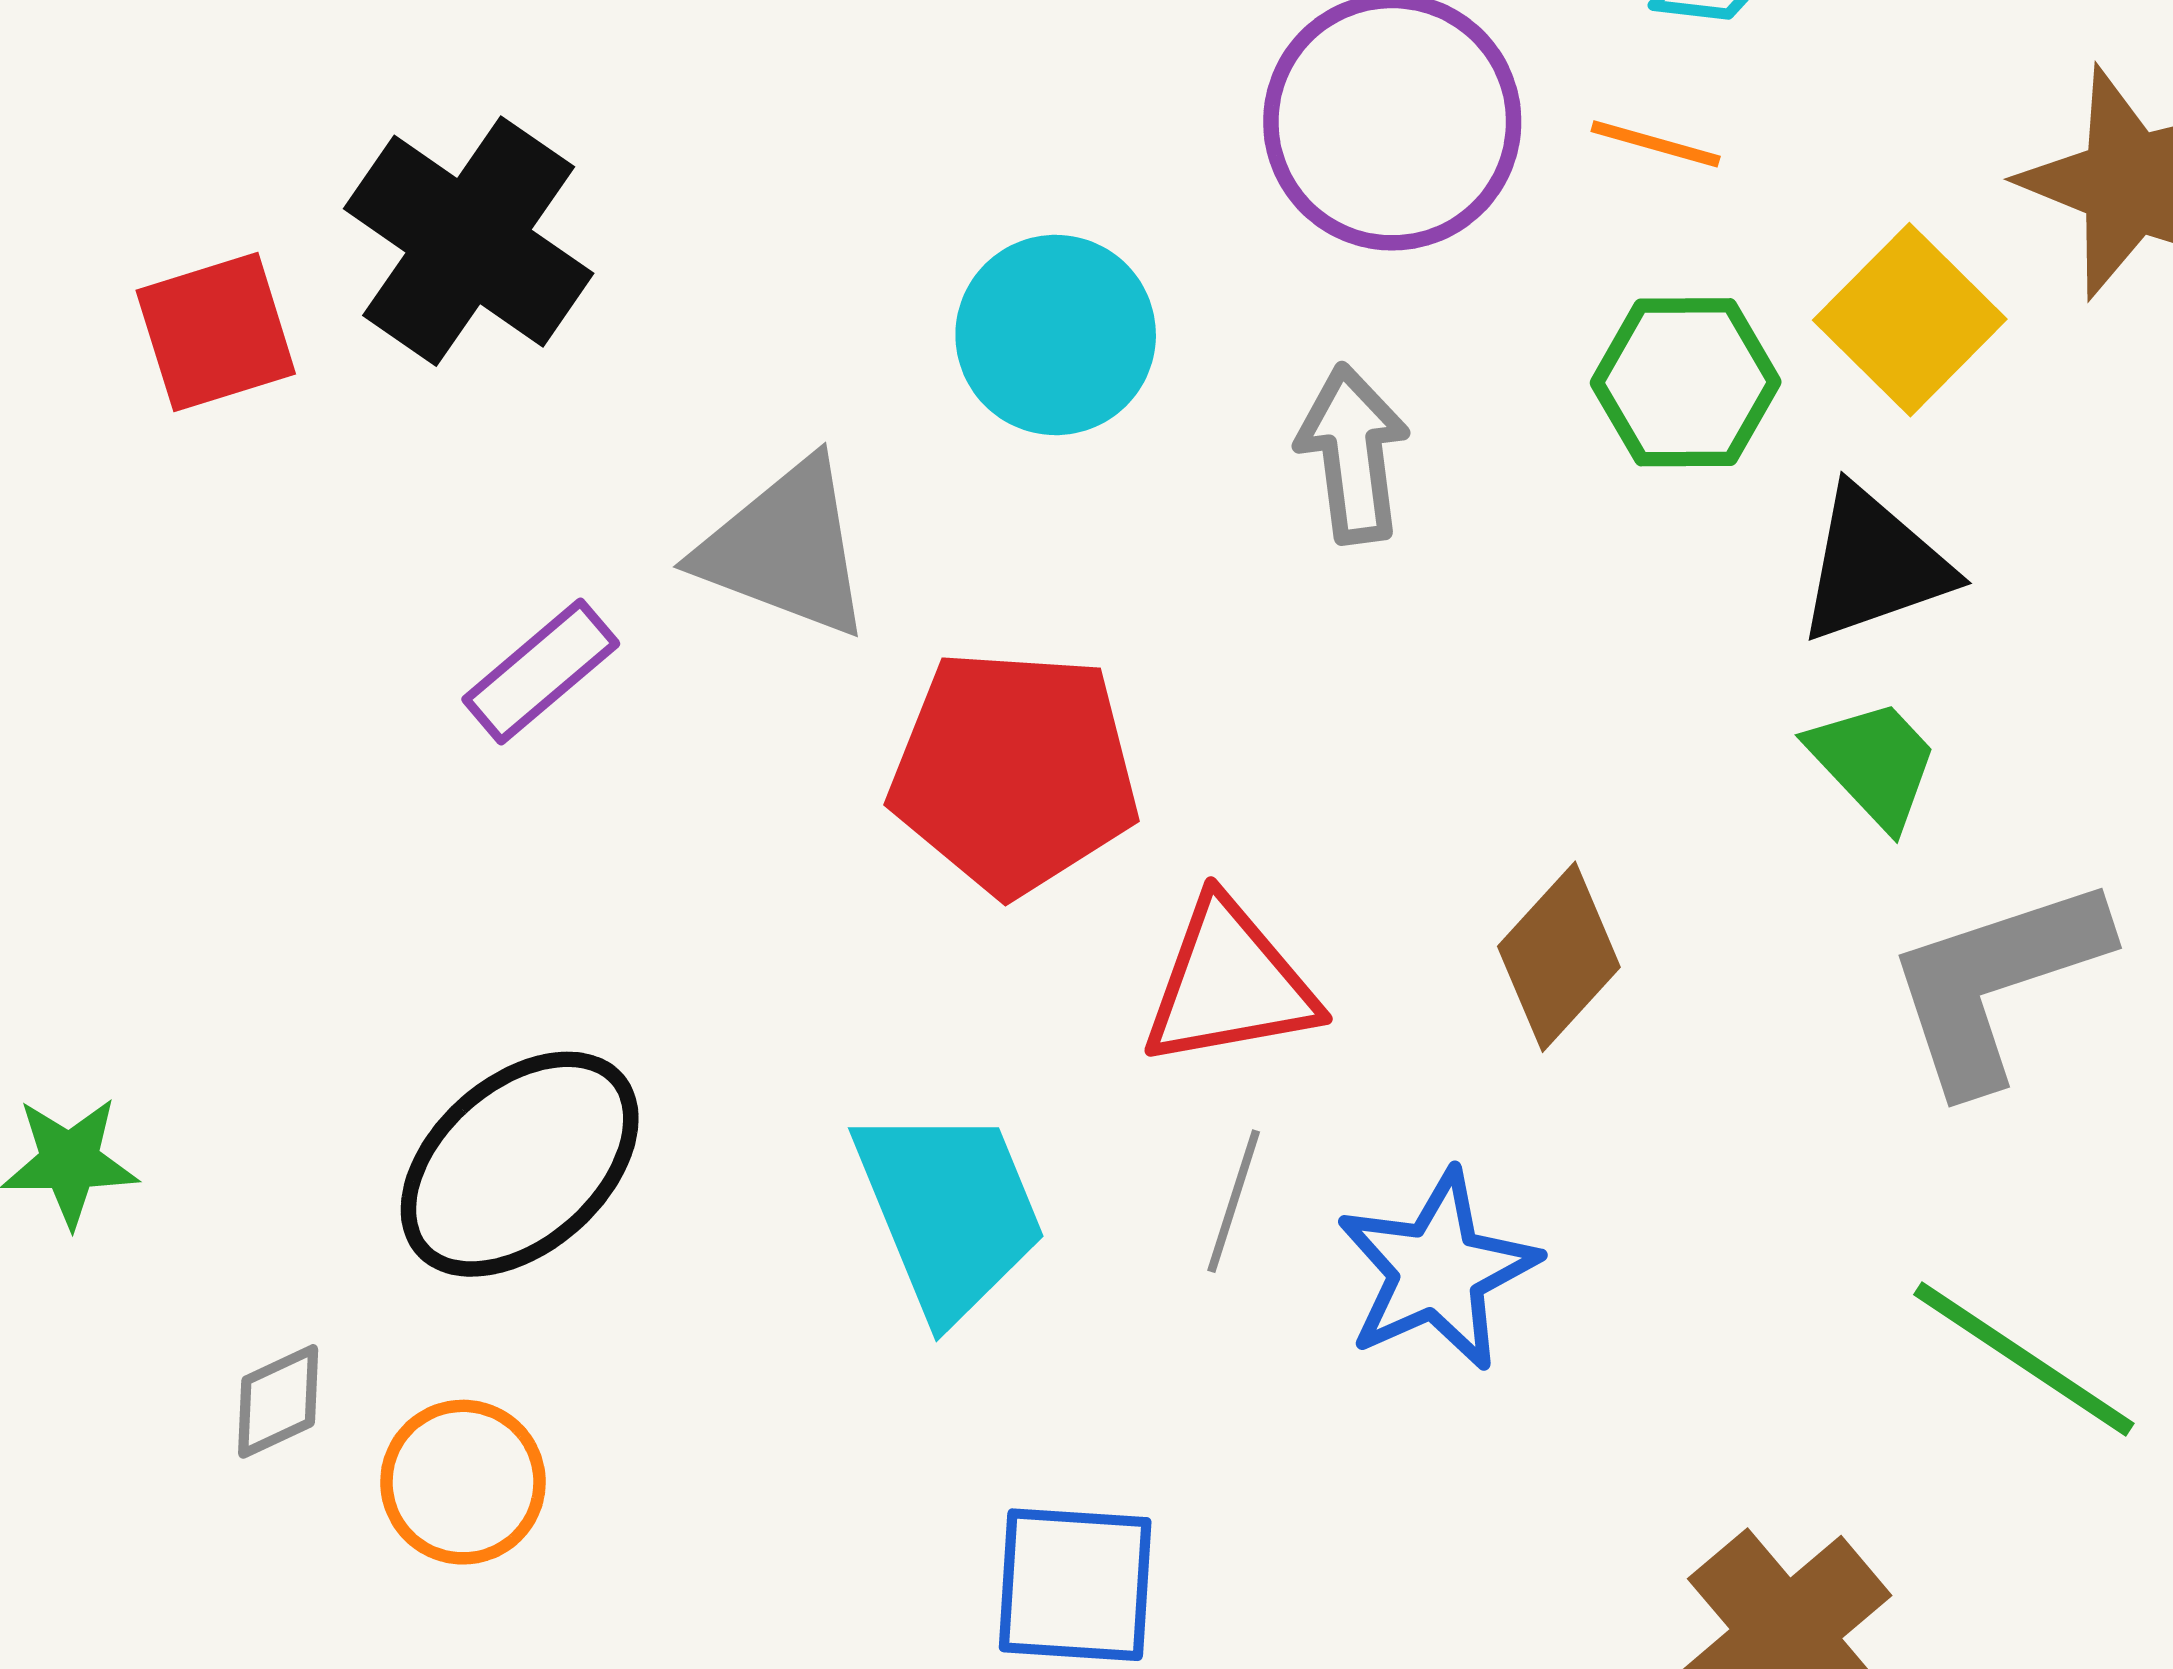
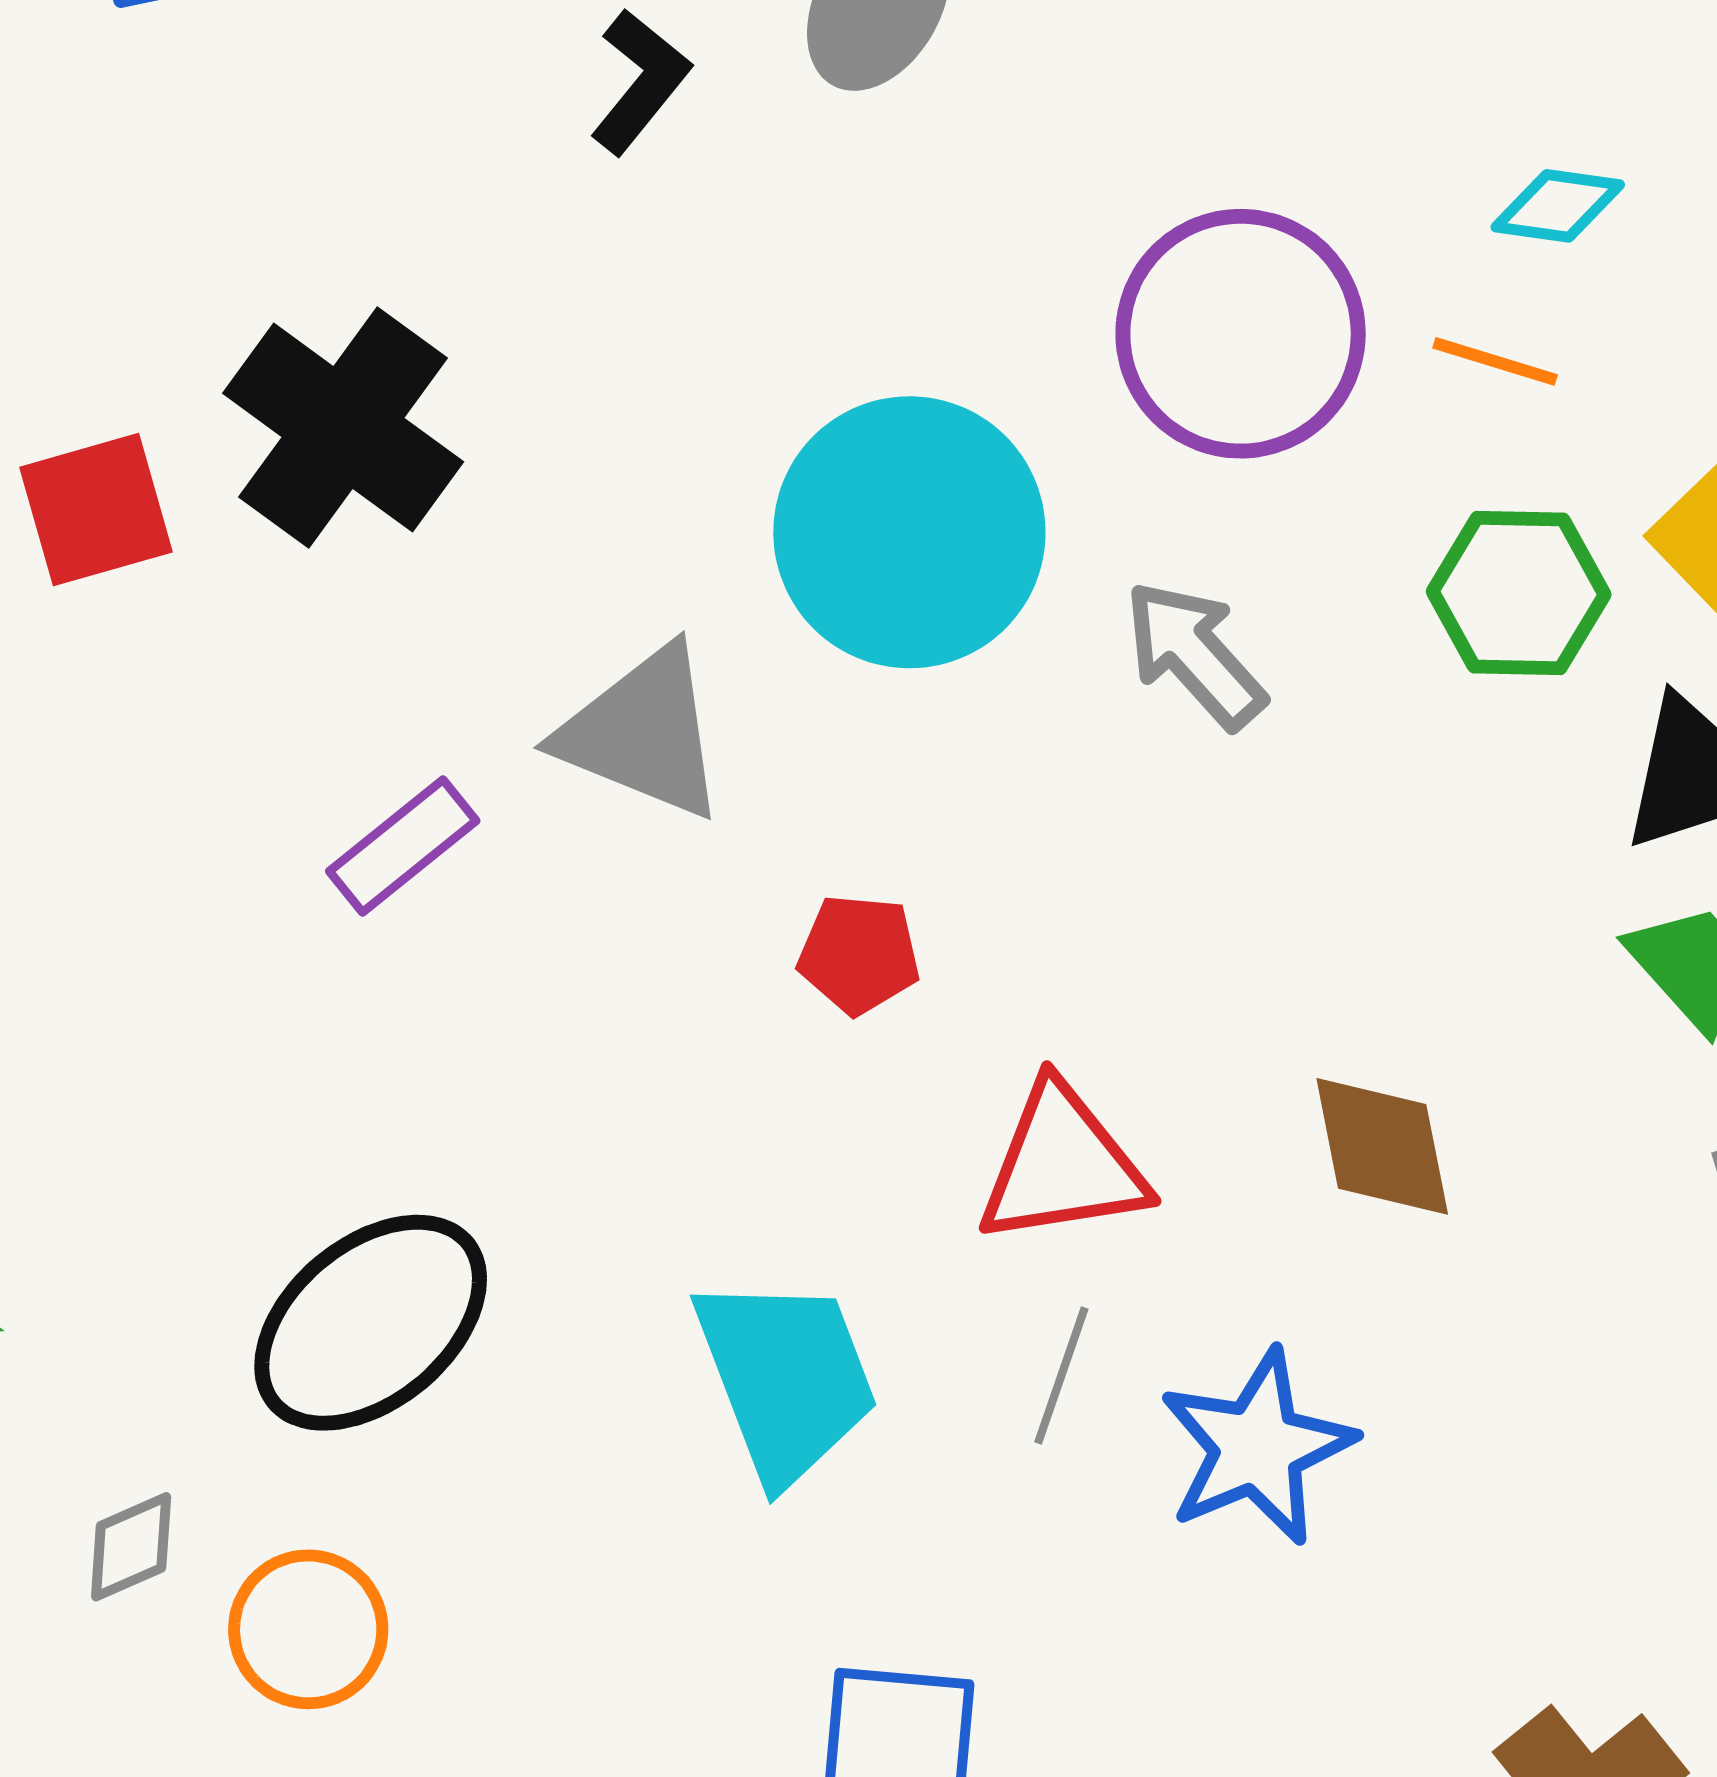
cyan circle: (1056, 335) -> (909, 532), size x1.4
gray arrow: (1353, 454) -> (1195, 654), turned -36
red pentagon: (1014, 772) -> (859, 954), size x0.5
brown diamond: (1559, 957) -> (1382, 1146), turned -55

